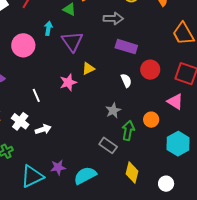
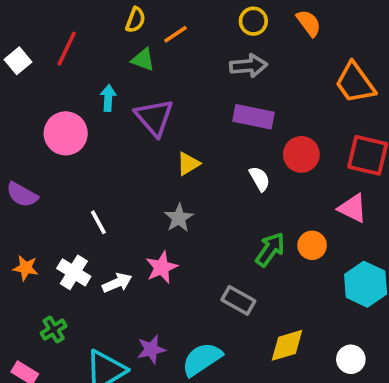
gray arrow: (113, 18) -> (249, 66), moved
pink star: (68, 82) -> (162, 267), moved
gray star: (113, 110) -> (179, 218), moved
green arrow: (128, 131) -> (270, 249), moved, turned 30
yellow diamond: (132, 173) -> (287, 345), turned 65

